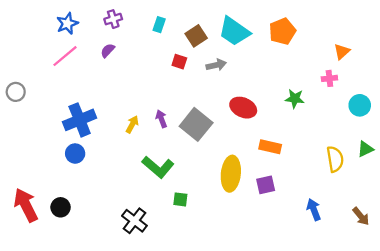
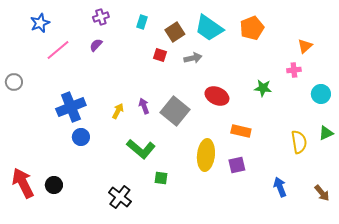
blue star: (67, 24) -> (40, 23), moved
blue circle: (75, 154) -> (81, 137), moved

